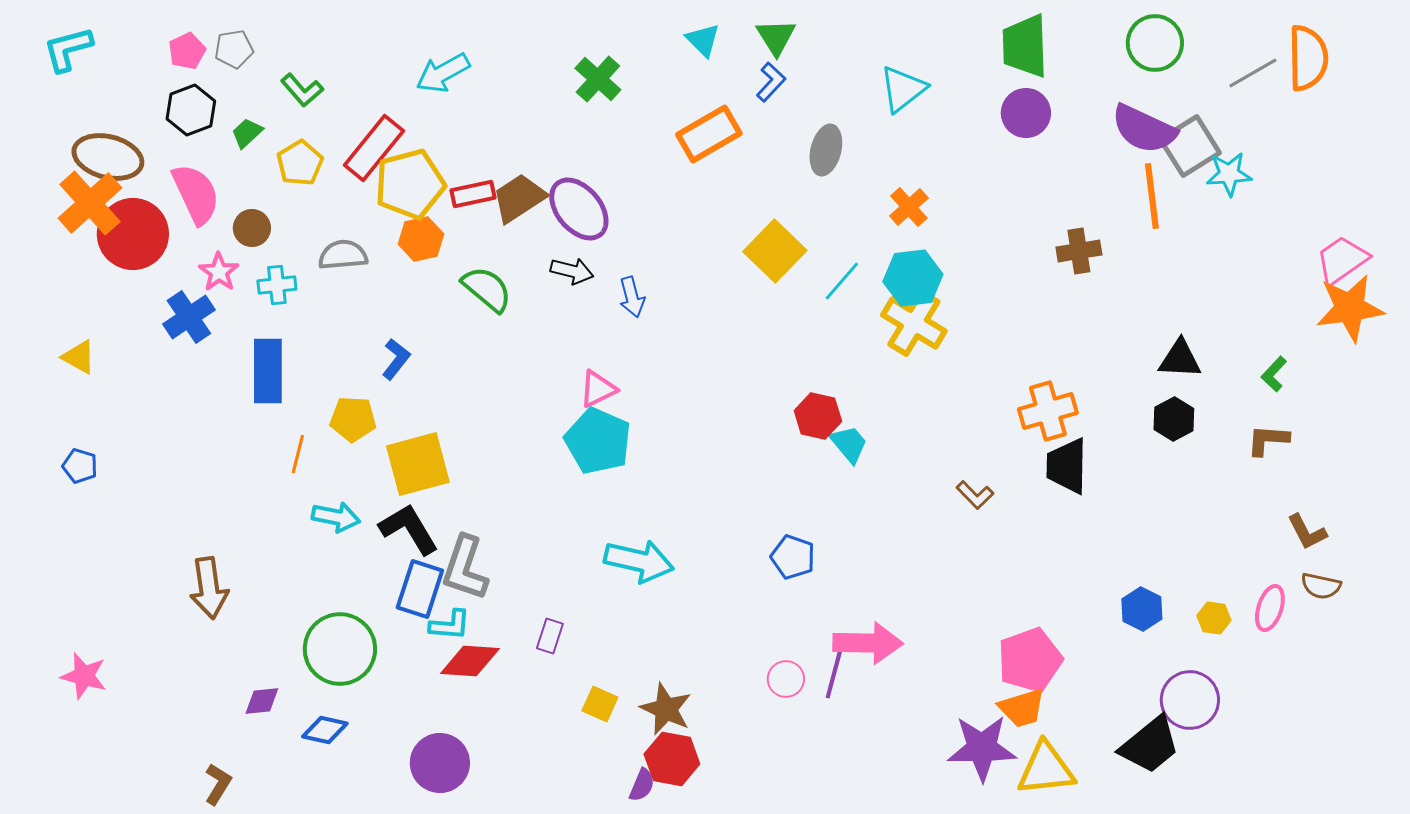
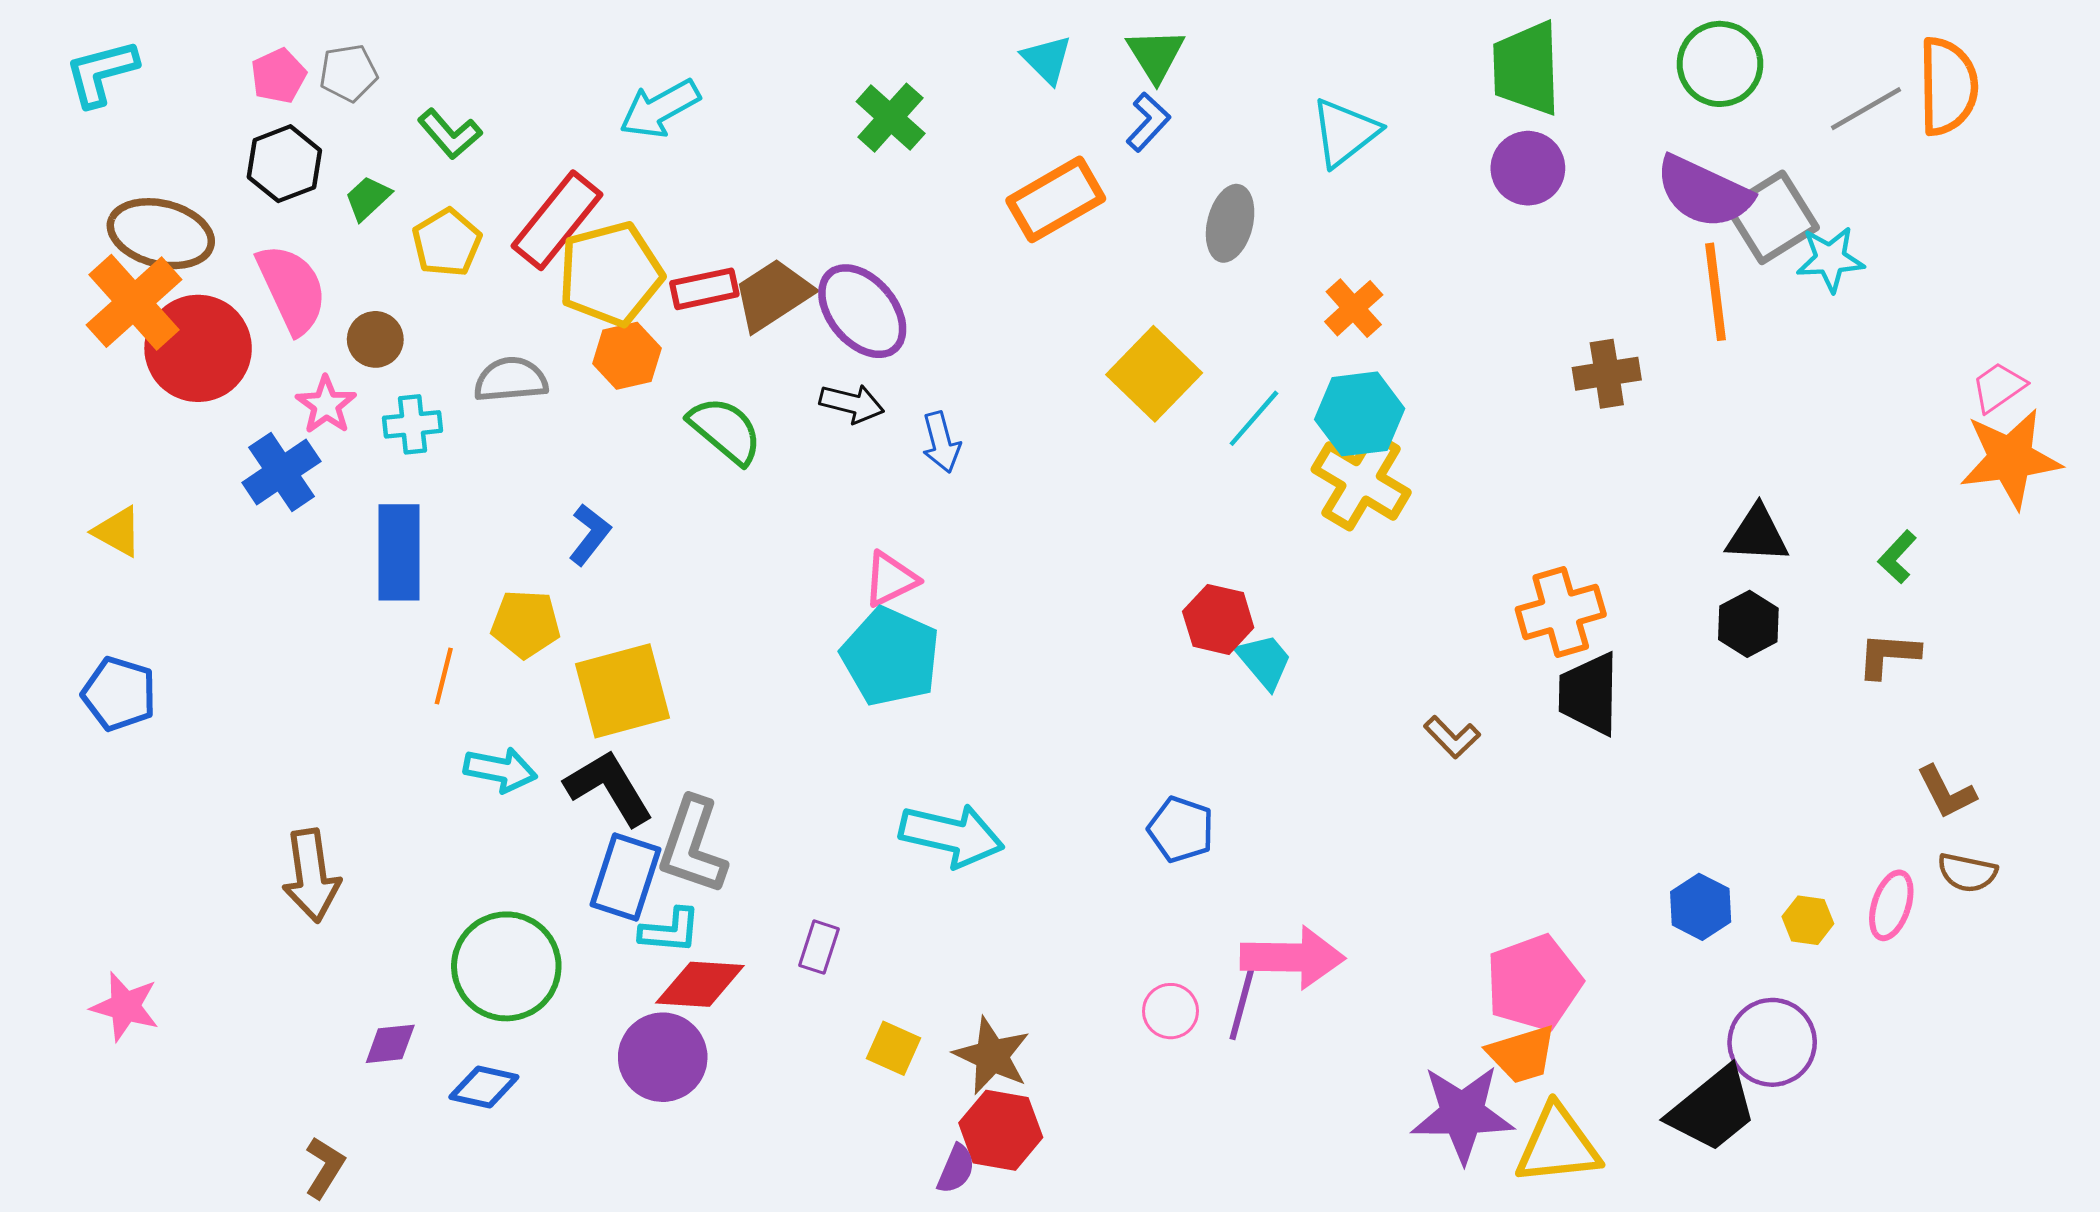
pink trapezoid: (1342, 260) -> (1999, 387), size x0.7
blue pentagon: (80, 466) -> (119, 694), size x1.4
purple circle: (440, 763) -> (663, 1057), moved

